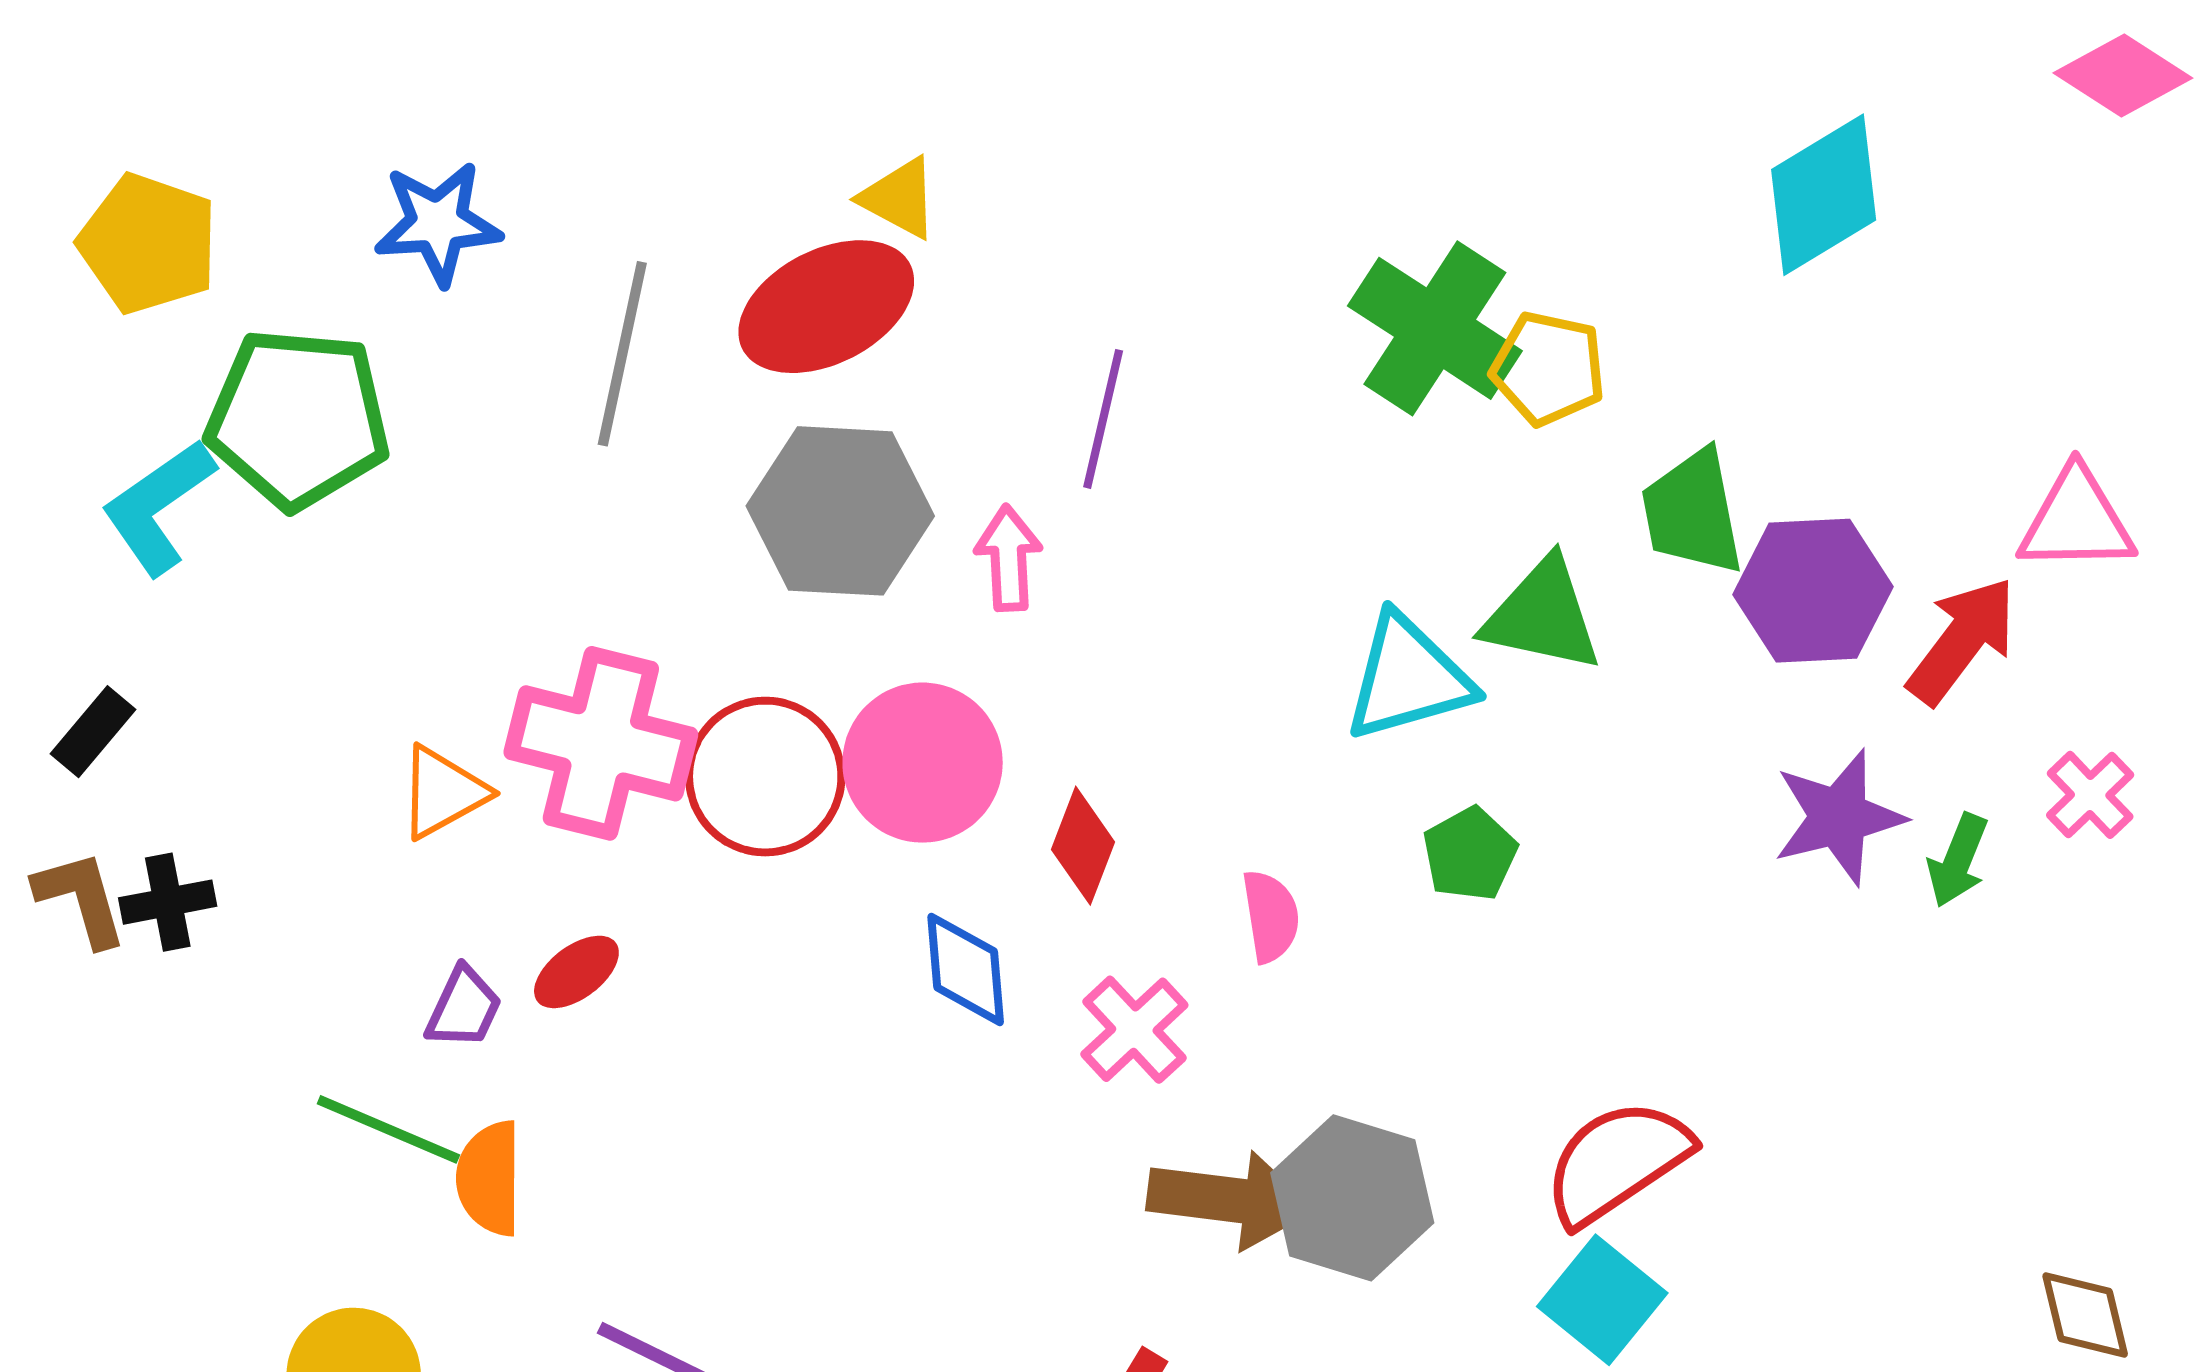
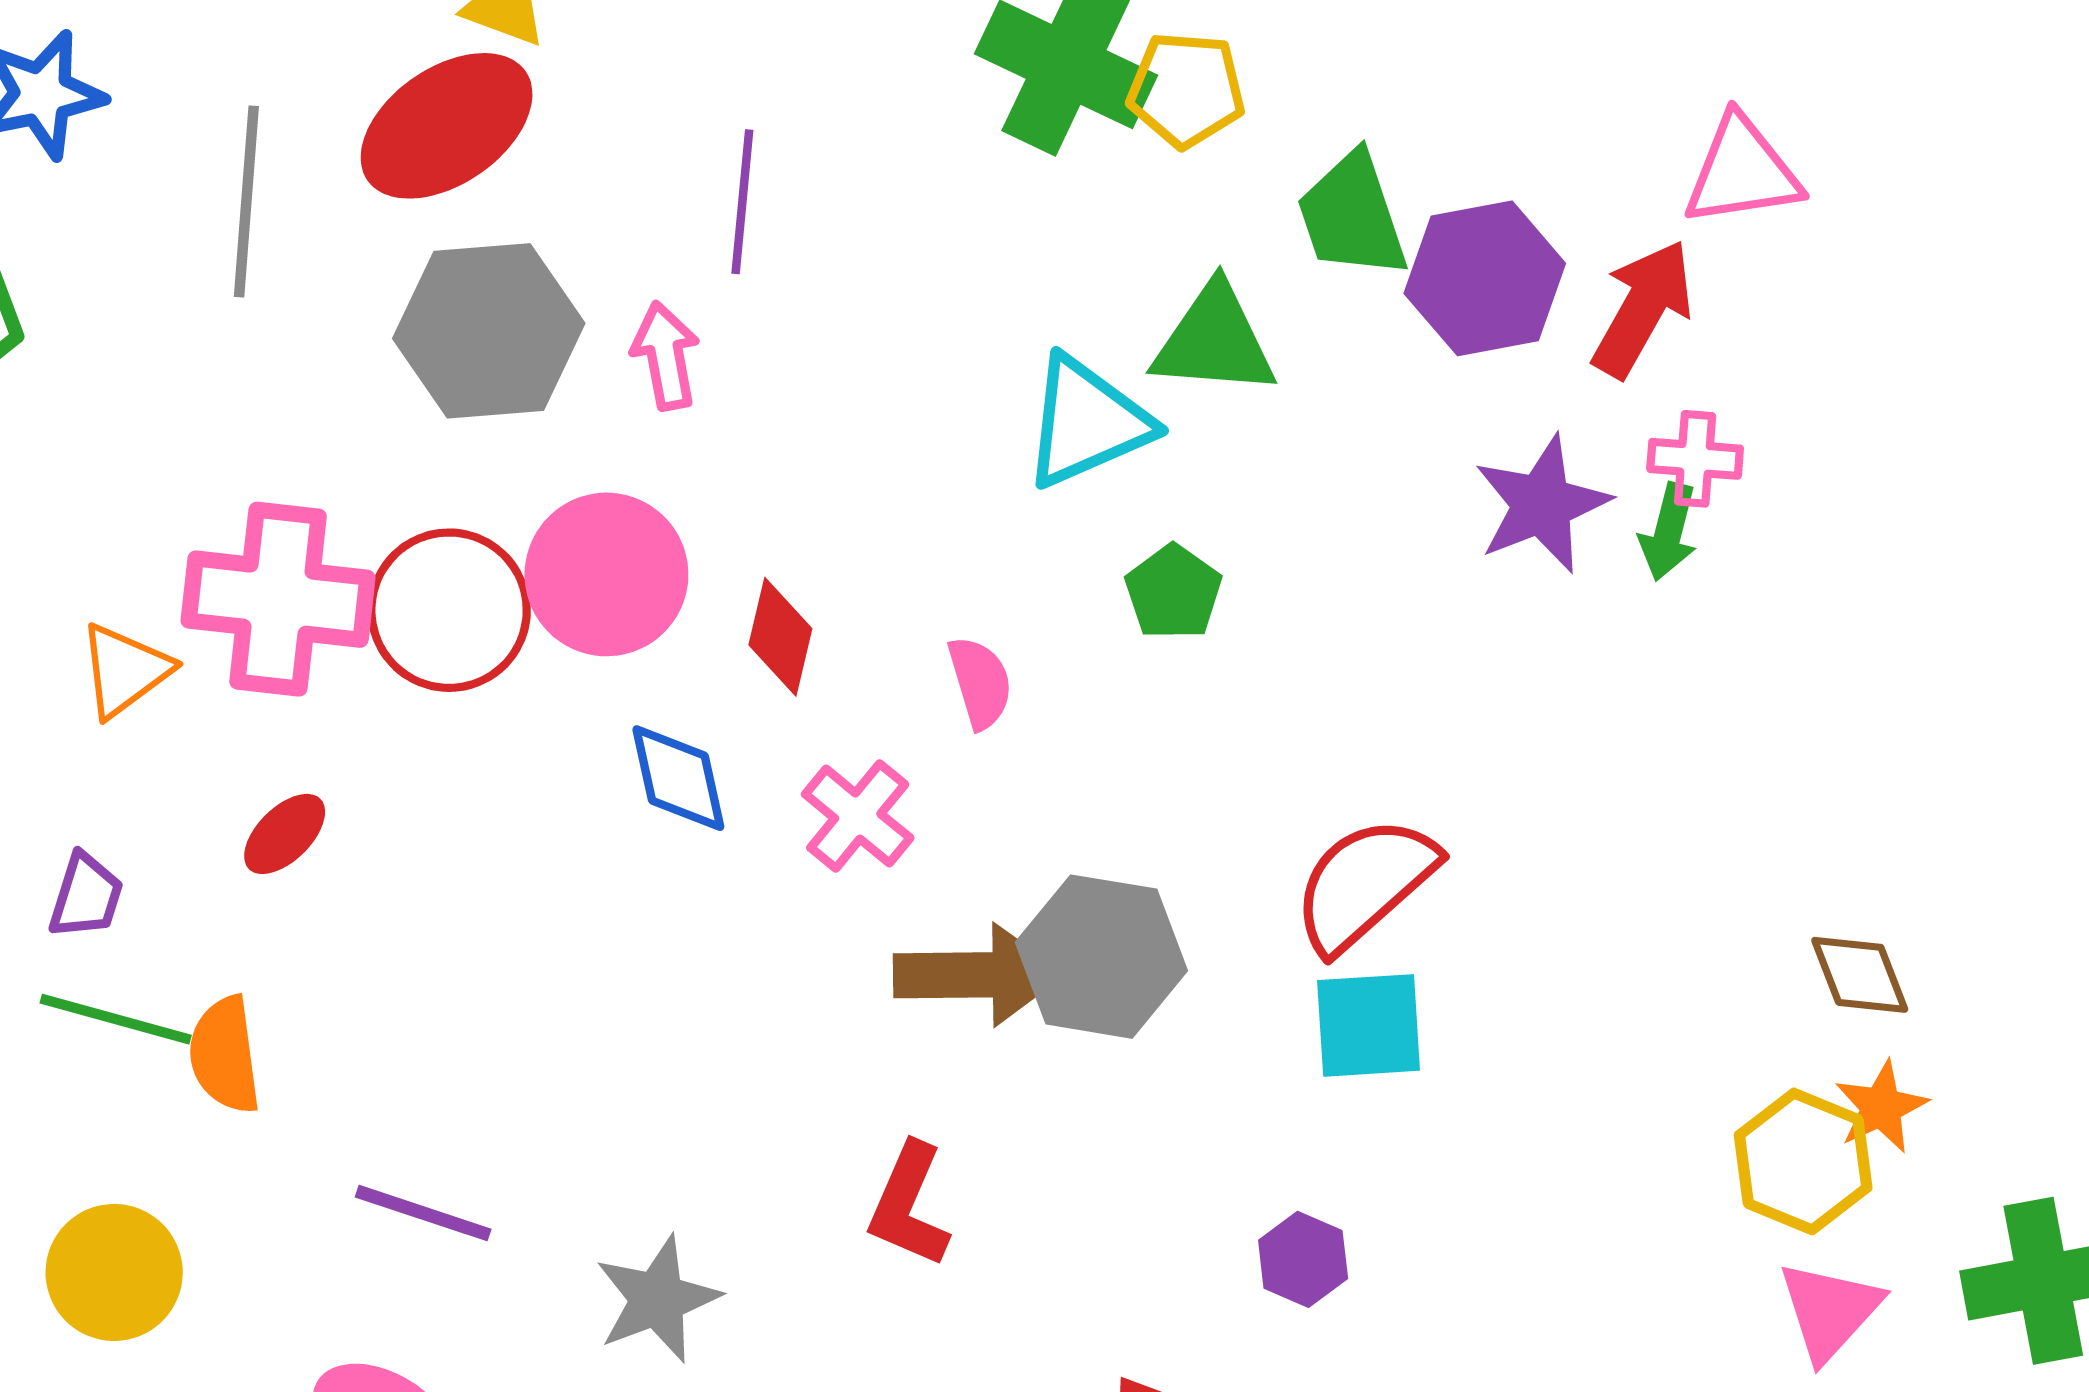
pink cross: (2090, 795) -> (1695, 459), moved, turned -34
purple trapezoid: (464, 1008) -> (86, 896), moved
cyan square: (1602, 1300) -> (1369, 1025), turned -35

